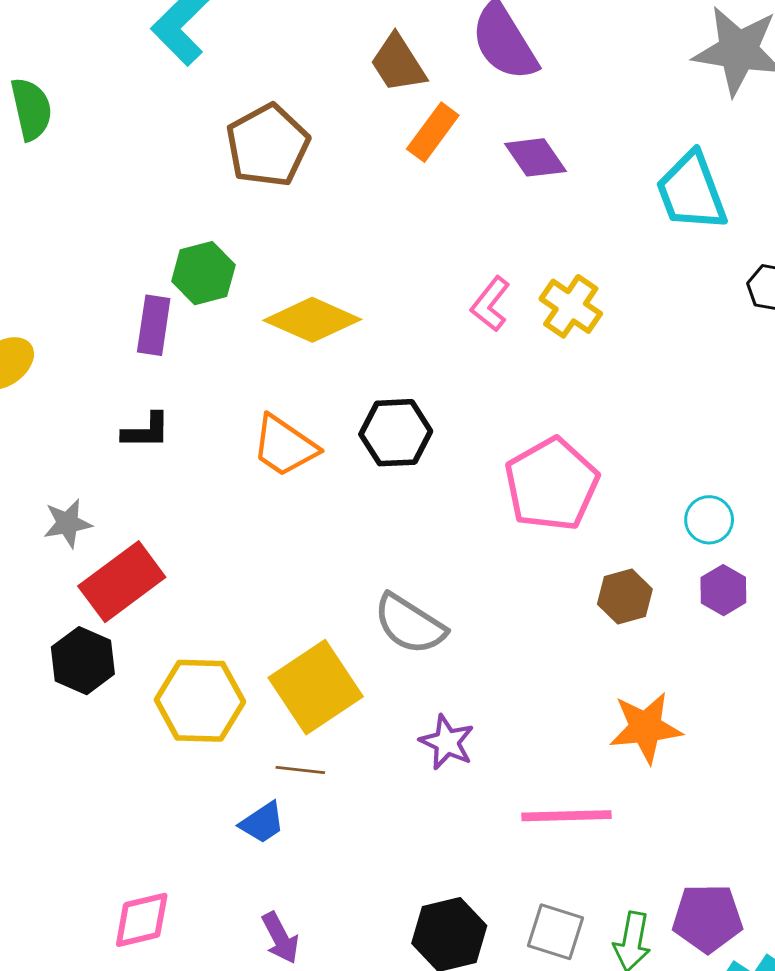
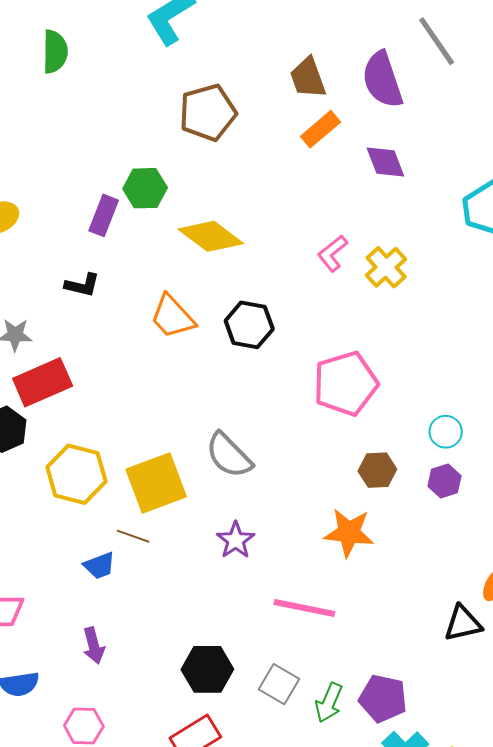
orange star: (646, 728) -> (349, 533), moved

